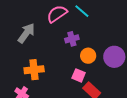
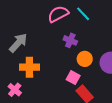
gray arrow: (26, 33) -> (18, 43), moved
purple cross: (72, 39) -> (70, 40), turned 32

